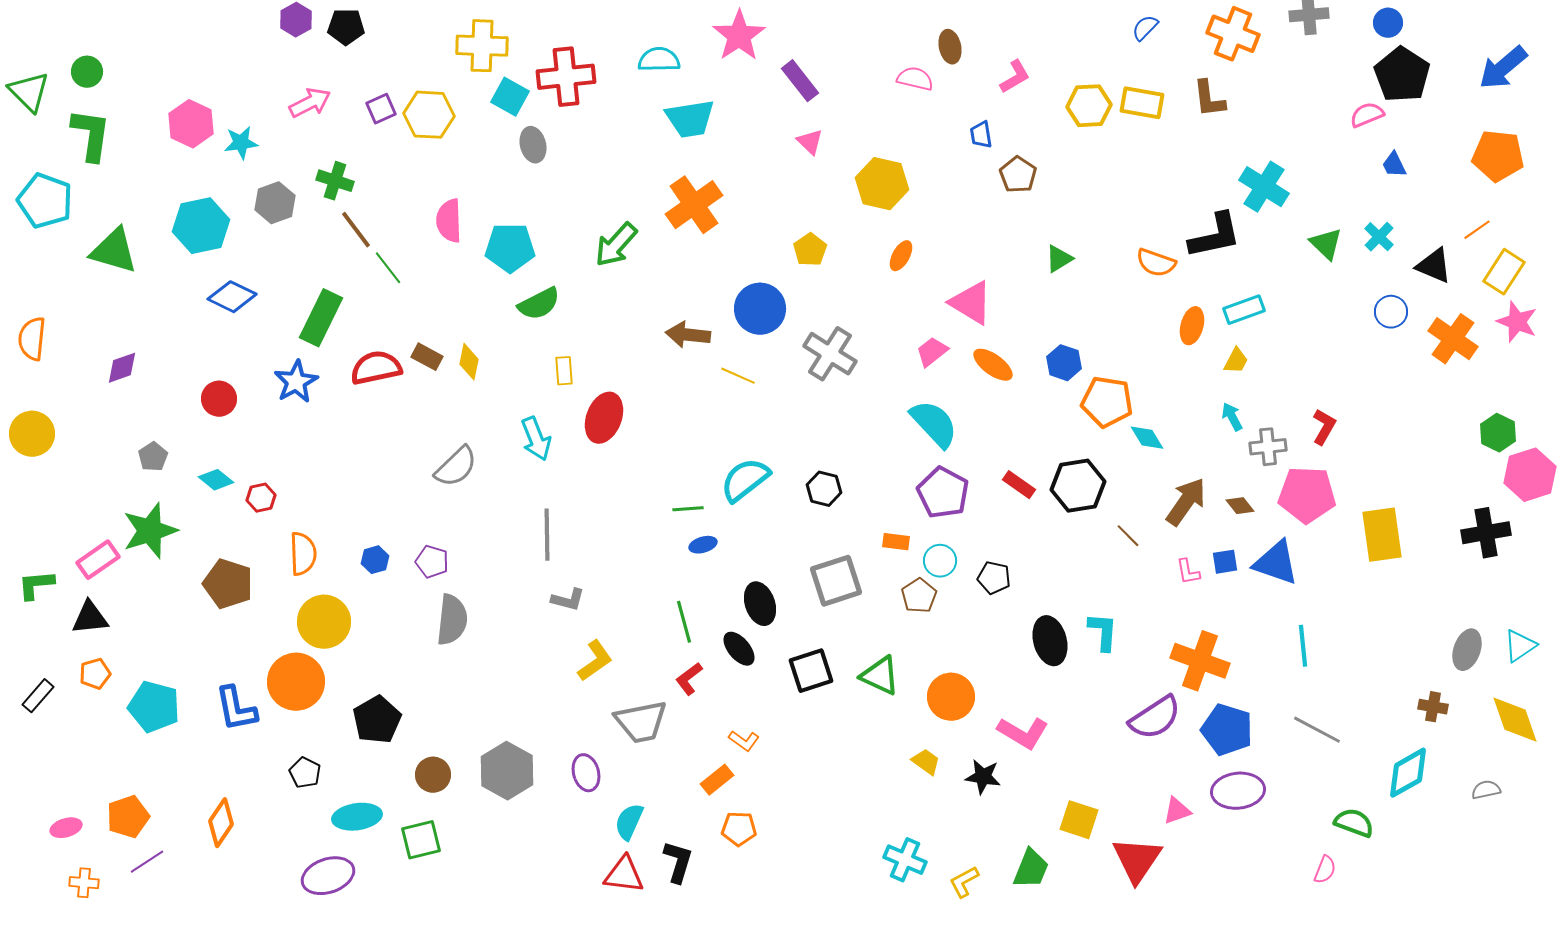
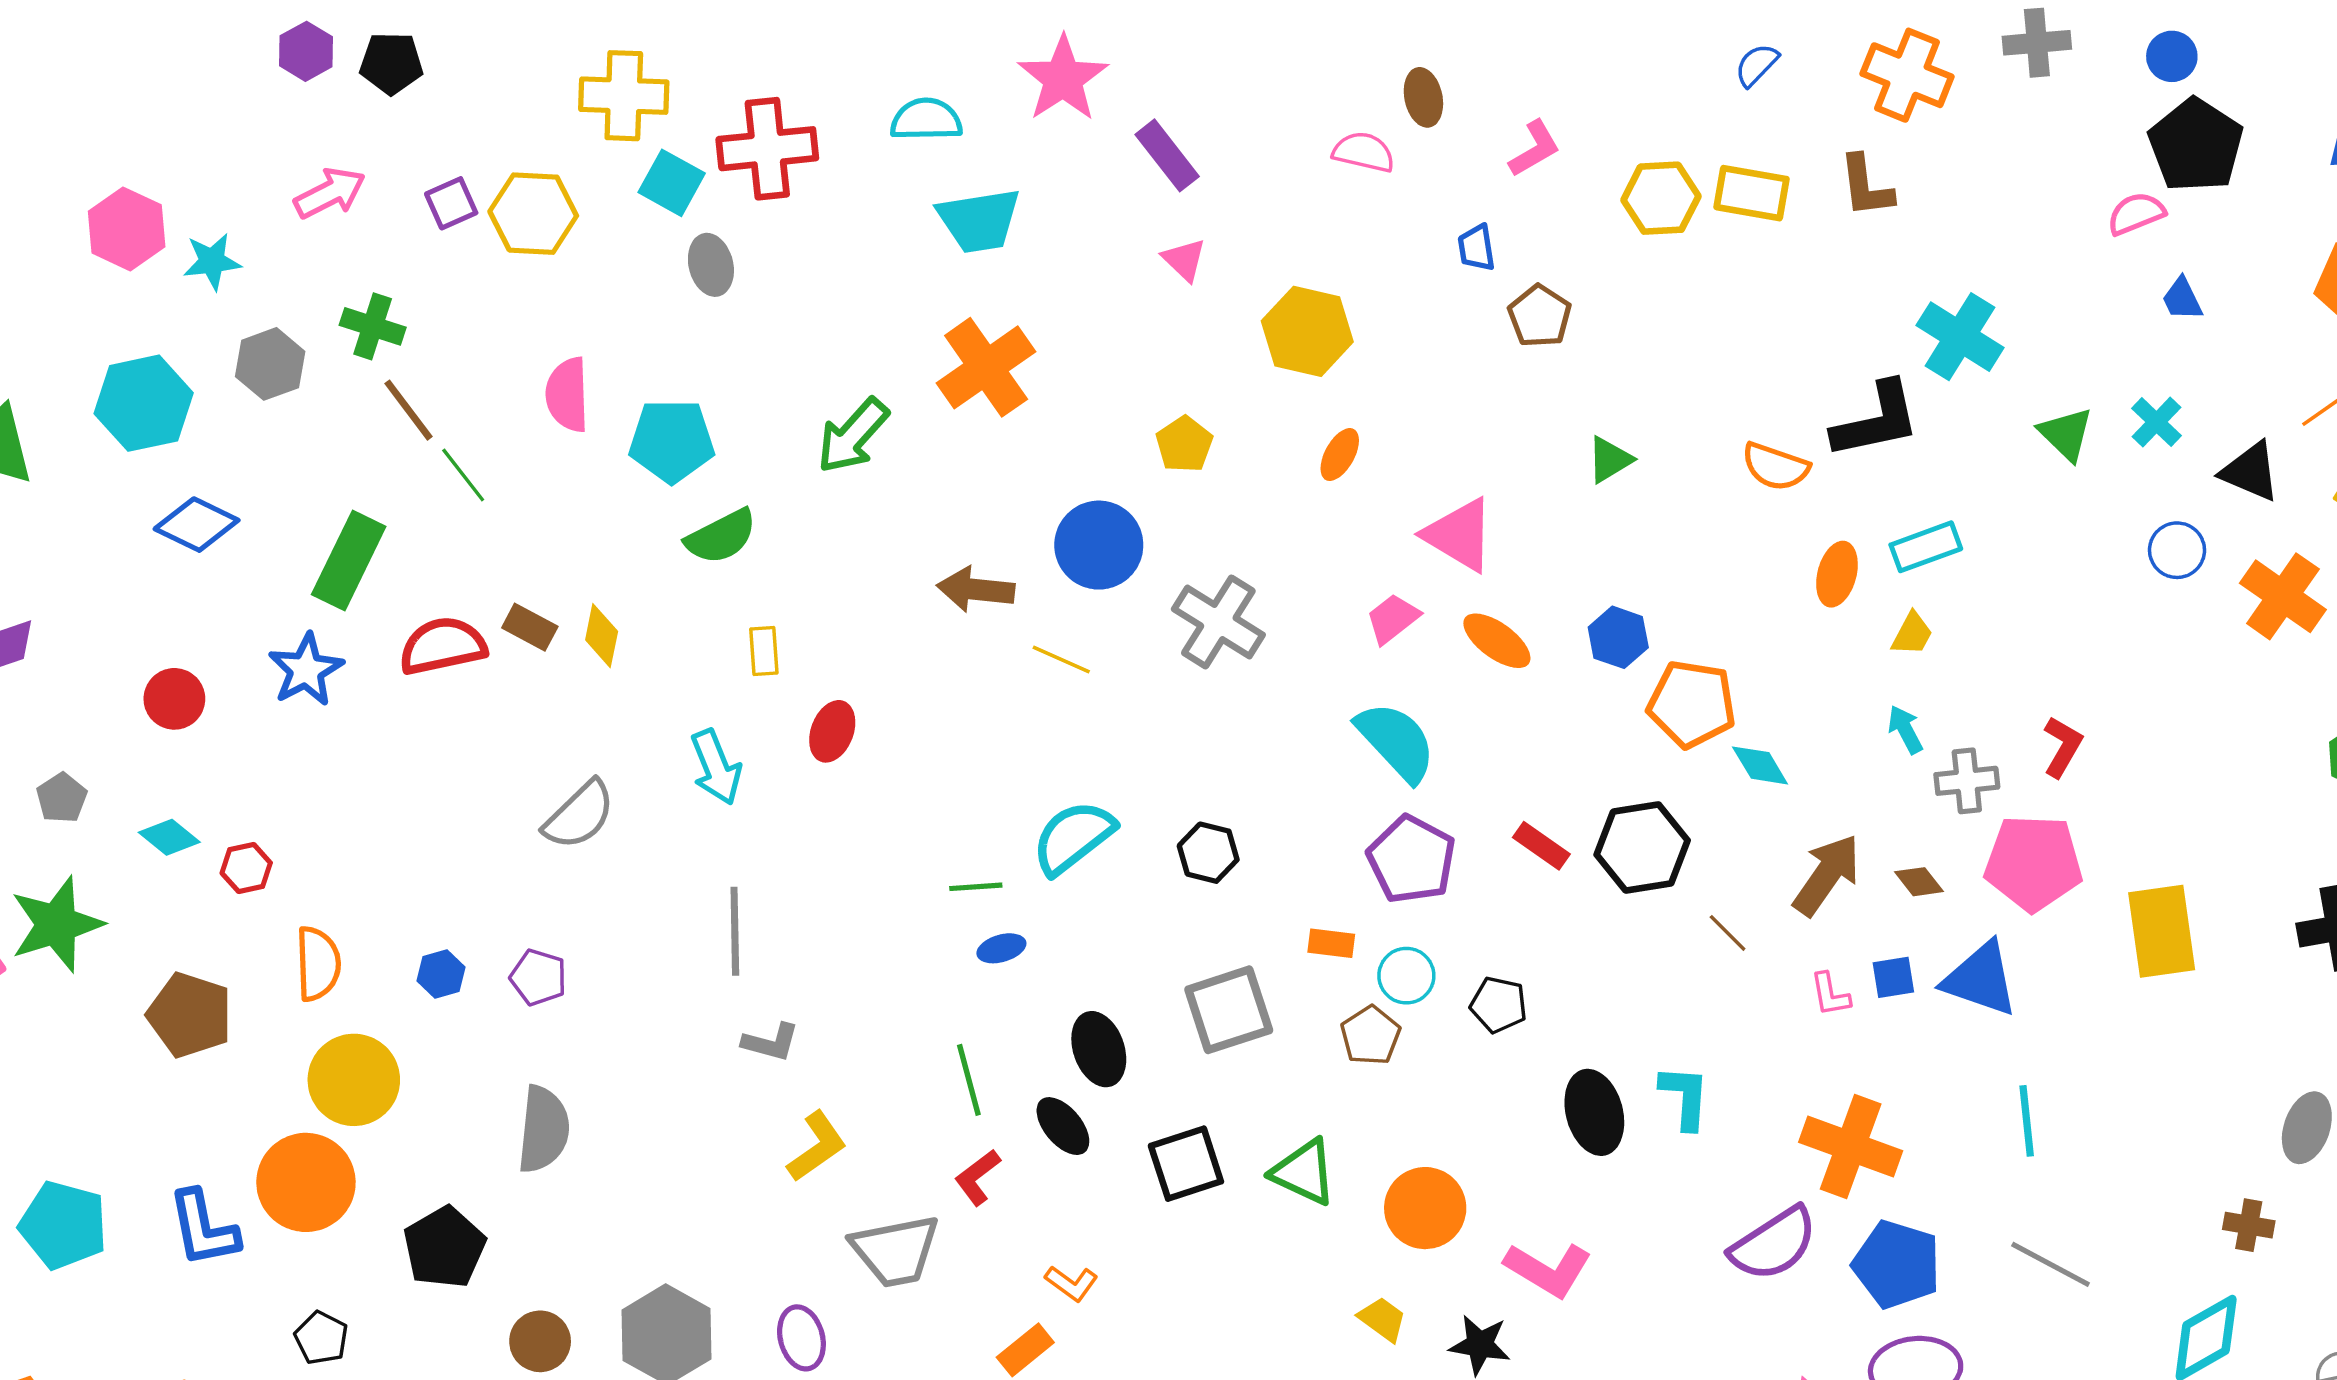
red ellipse: (604, 418) -> (832, 731), size x0.7
gray semicircle: (452, 620) -> (543, 1129), moved

